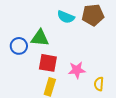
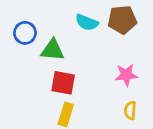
blue circle: (19, 46) -> (25, 33), moved
pink star: (77, 70) -> (126, 75), moved

